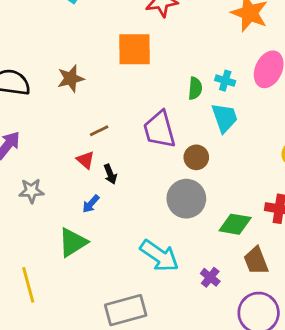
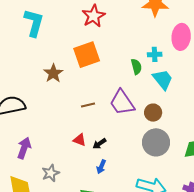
brown star: (71, 79) -> (53, 73), moved
brown line: (99, 131) -> (88, 105), moved, turned 32
black arrow: (110, 174) -> (99, 144), turned 96
blue arrow: (91, 204) -> (101, 167), moved

